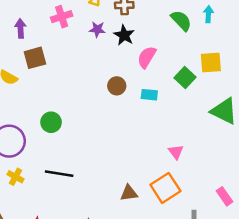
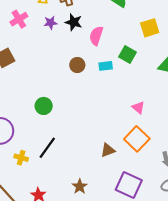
green square: (185, 77) -> (127, 54), moved
green circle: (51, 122) -> (44, 106), moved
black line: (59, 174) -> (47, 148), turned -50
yellow cross: (16, 177) -> (21, 158), moved

